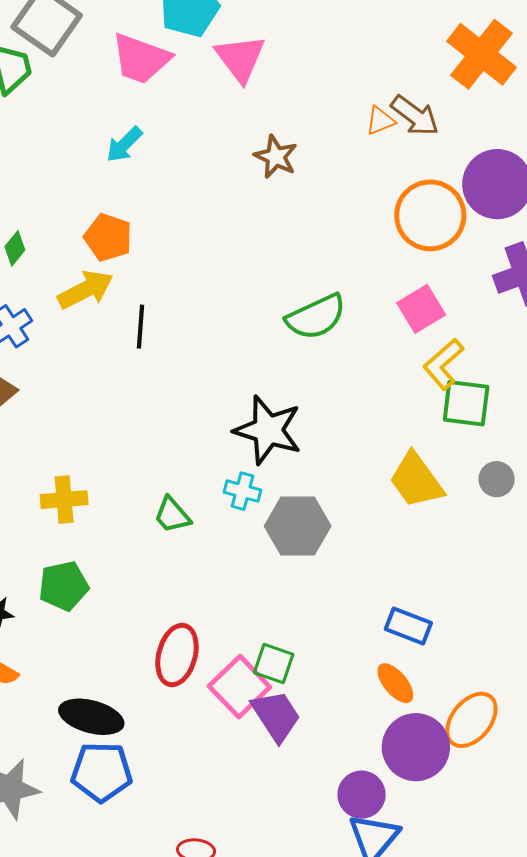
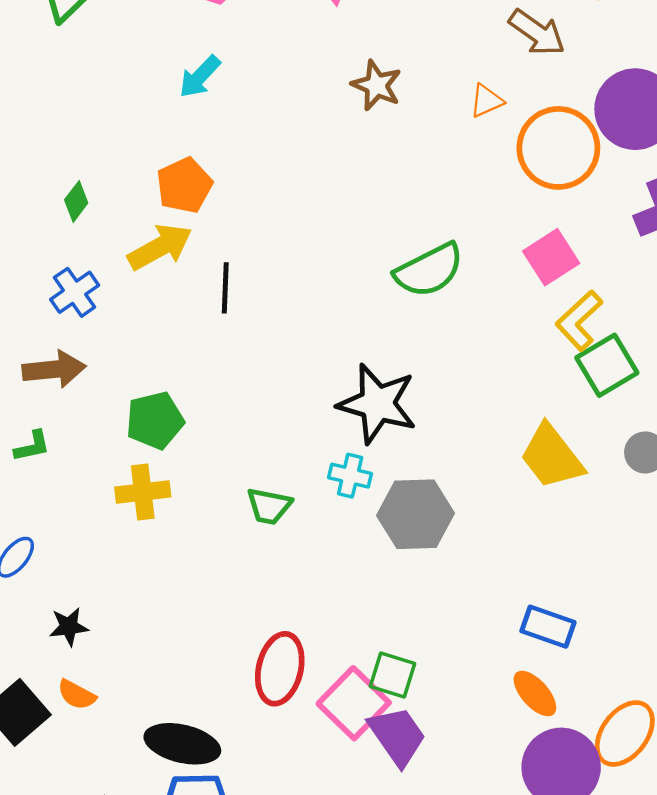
orange triangle: (380, 121) -> (486, 101), moved
orange pentagon: (108, 237) -> (184, 185), turned 30
green square: (466, 403) -> (607, 365), turned -36
green trapezoid: (172, 515) -> (269, 506), turned -36
green pentagon: (64, 586) -> (155, 420), moved

